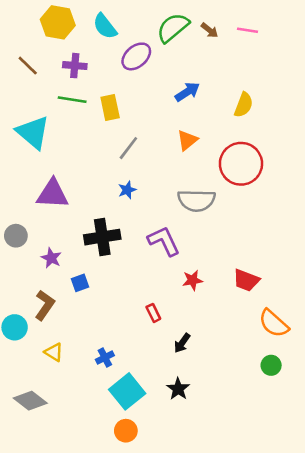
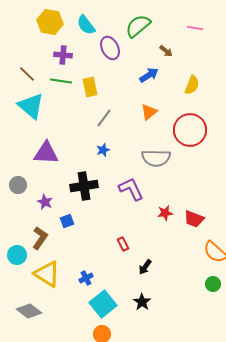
brown arrow: (210, 30) -> (166, 51), moved
purple ellipse: (136, 56) -> (110, 48), turned -75
brown line: (28, 66) -> (27, 74), moved
red star: (193, 280) -> (165, 213), moved
yellow triangle: (54, 352) -> (47, 274), size x1.8

